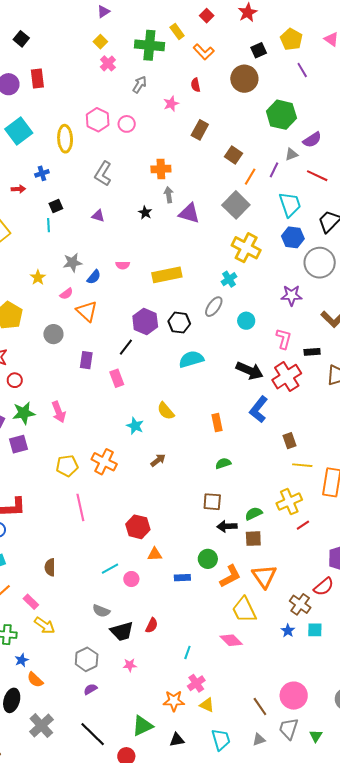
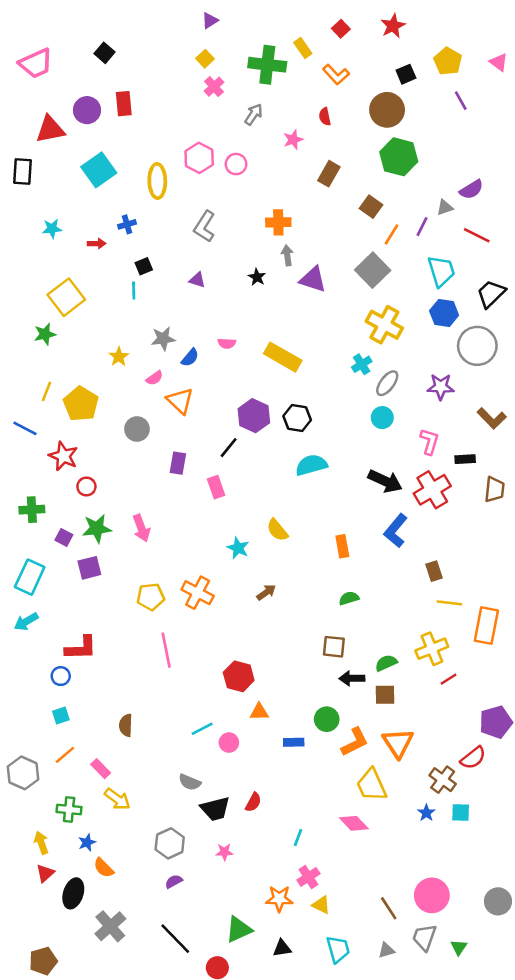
green hexagon: (281, 115) -> (399, 157), moved
yellow rectangle: (167, 275) -> (283, 357), turned 40
gray ellipse: (214, 307) -> (387, 383), moved

